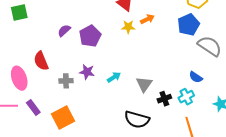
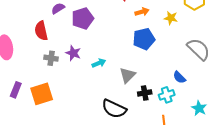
blue pentagon: (188, 25) -> (144, 39), moved
yellow star: (128, 27) -> (171, 18), moved
red semicircle: (41, 61) -> (41, 31), moved
purple rectangle: (33, 107) -> (16, 90), moved, turned 49

